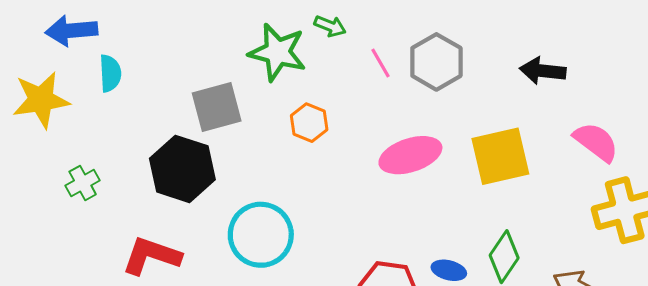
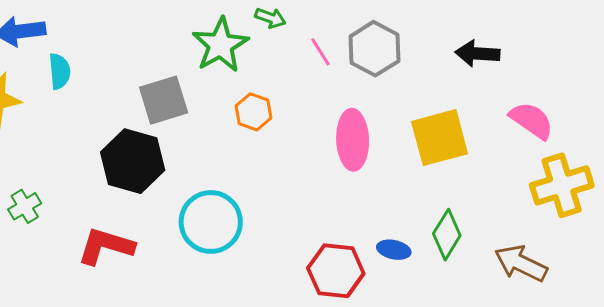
green star: (277, 52) -> (220, 45), turned 30
pink ellipse: (410, 155) -> (353, 140), turned -72
green cross: (83, 183) -> (25, 206), moved

